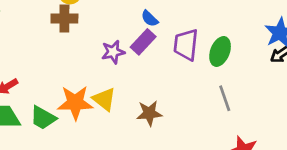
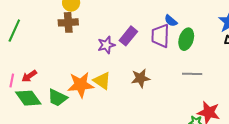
blue semicircle: (150, 19) -> (171, 21), moved
gray line: (225, 98) -> (192, 74), turned -66
brown star: (149, 113) -> (140, 78), moved

